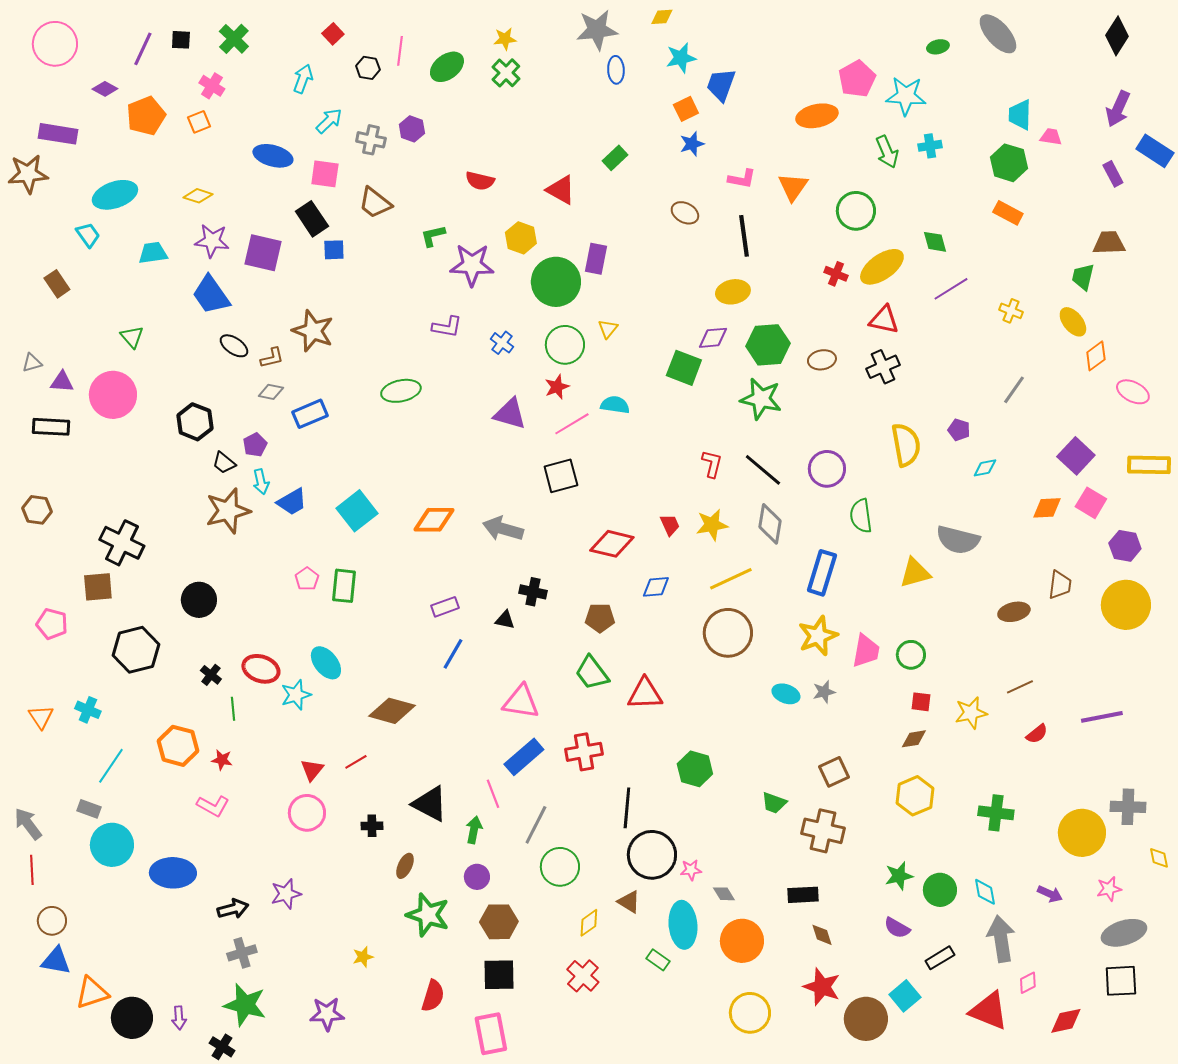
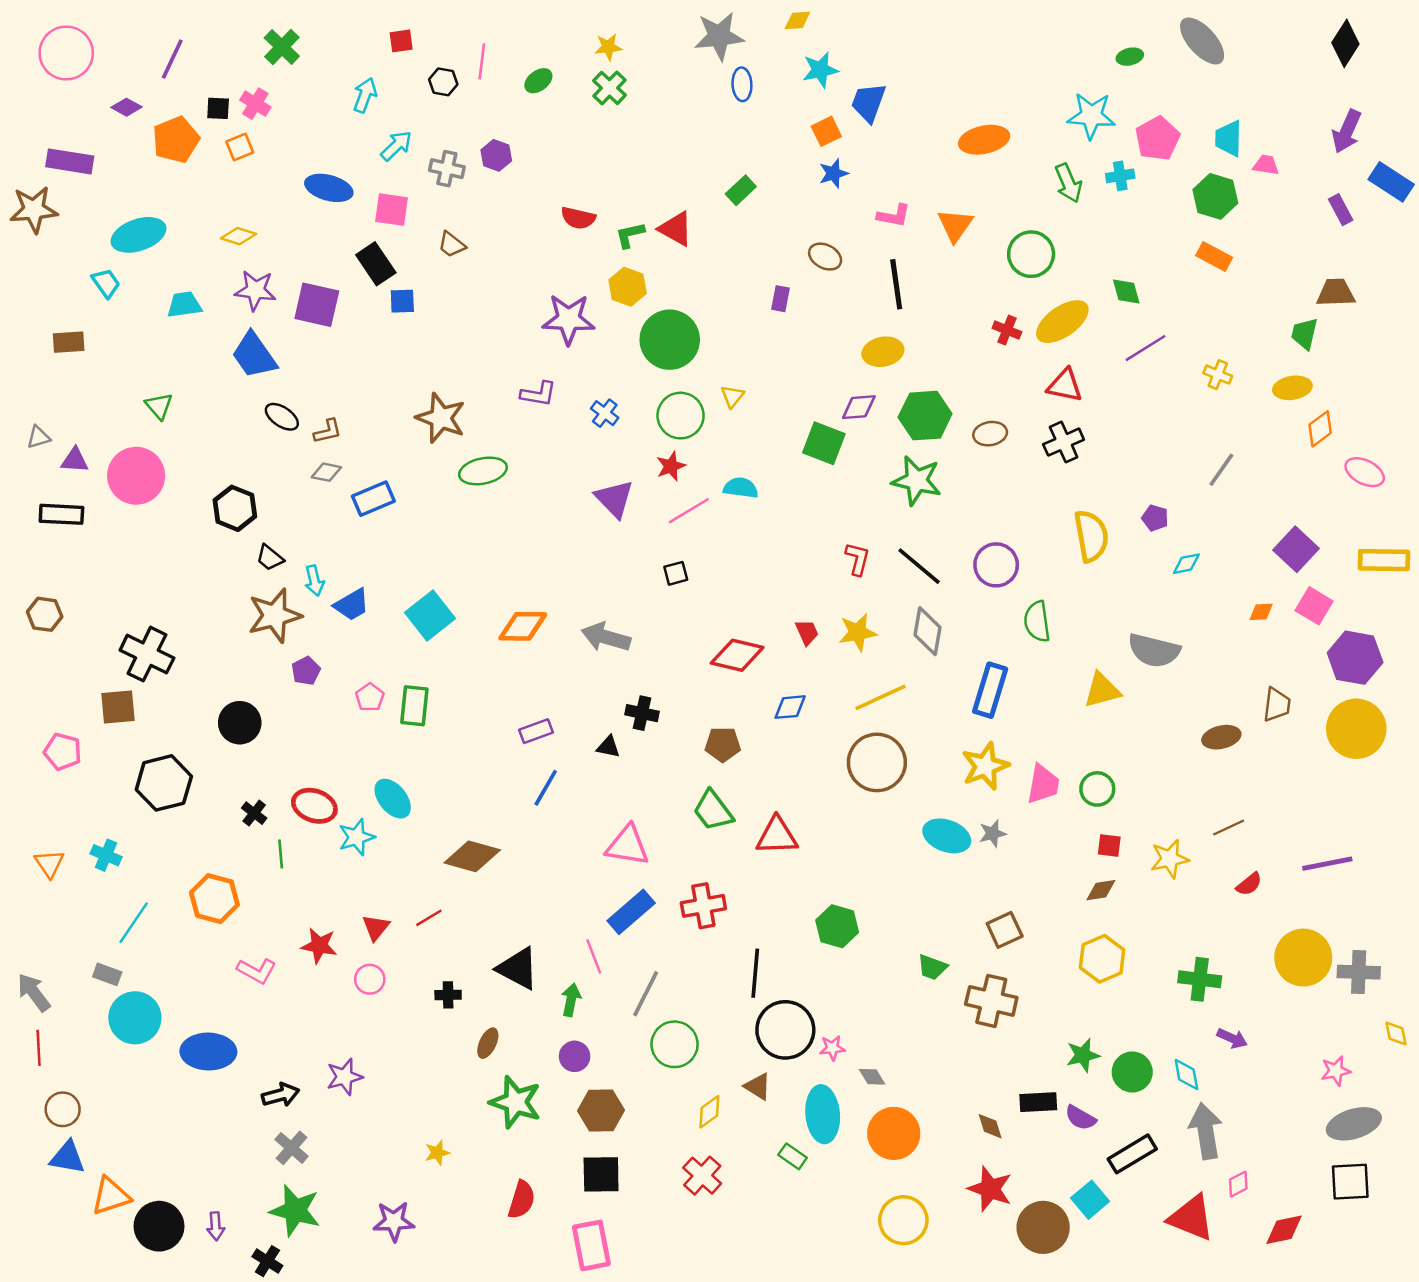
red square: (333, 34) -> (401, 41), turned 35
black square: (181, 40) -> (218, 108), moved
green ellipse: (447, 67) -> (538, 81), size x0.7
pink pentagon: (857, 79) -> (1158, 139), moved
brown trapezoid: (375, 203) -> (452, 245), size x0.7
green L-shape: (433, 236) -> (630, 235), moved
purple rectangle: (596, 259) -> (781, 299), moved, size x0.7
brown rectangle: (57, 284) -> (69, 342), turned -60
yellow ellipse: (1073, 322) -> (1292, 388), turned -60
brown star: (313, 331) -> (441, 418), moved
purple triangle: (510, 414) -> (614, 499), turned 30
purple pentagon: (255, 445) -> (306, 671), moved
black square: (561, 476) -> (676, 573), size x0.6
orange diamond: (1047, 508) -> (1261, 612), size x0.7
purple hexagon: (1125, 546) -> (1355, 658), size x1.4
cyan ellipse: (786, 694) -> (947, 836), size x1.4
red star: (222, 760) -> (319, 946), moved, size x1.4
pink circle: (307, 813) -> (370, 979), size x0.7
yellow circle: (1082, 833) -> (1303, 958), moved
purple arrow: (1050, 894) -> (1232, 1038), moved
black rectangle: (803, 895) -> (1038, 1102), moved
gray cross: (242, 953) -> (291, 1148), turned -32
black rectangle: (940, 958) -> (1132, 1154), size x1.4

